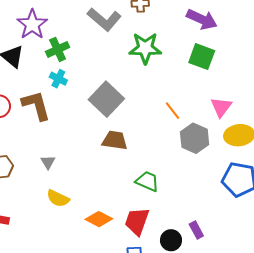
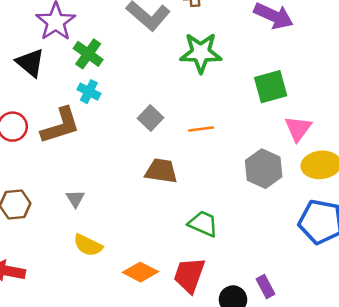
green cross: (58, 49) -> (88, 54), turned -30
green square: (202, 57) -> (271, 87), moved, turned -36
gray square: (106, 99) -> (151, 118), size x0.6
brown L-shape: (36, 105) -> (60, 126), turned 88
orange line: (172, 111) -> (201, 129), moved, turned -60

